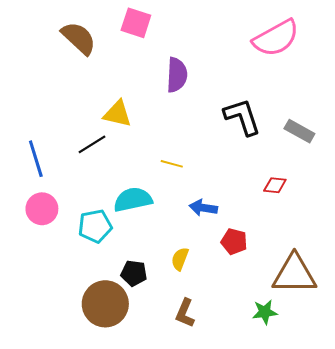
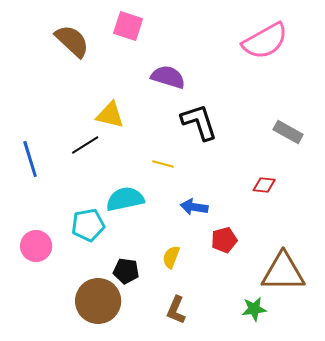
purple semicircle: (177, 75) -> (168, 77), turned -76
black L-shape: (242, 117) -> (199, 122), moved
pink circle: (42, 209) -> (36, 246), moved
red pentagon: (234, 242) -> (224, 240), turned -30

